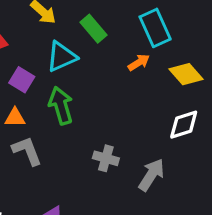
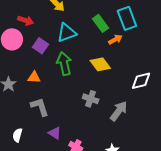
green rectangle: (93, 29) -> (100, 23), moved
yellow diamond: (186, 74) -> (100, 64), moved
orange triangle: (15, 118) -> (34, 77), moved
gray L-shape: (27, 151) -> (40, 107), moved

